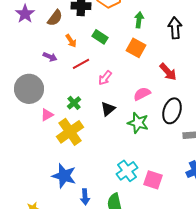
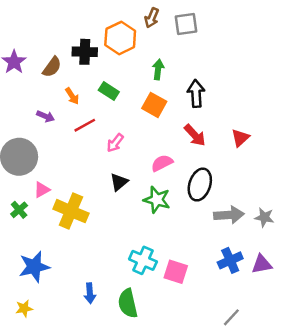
black arrow: (175, 28) -> (196, 94), moved
green cross: (74, 103) -> (19, 210), moved
yellow cross: (70, 132) -> (71, 211), turned -32
cyan cross: (127, 171) -> (143, 260), turned -30
blue star: (64, 176) -> (34, 267), moved, turned -30

